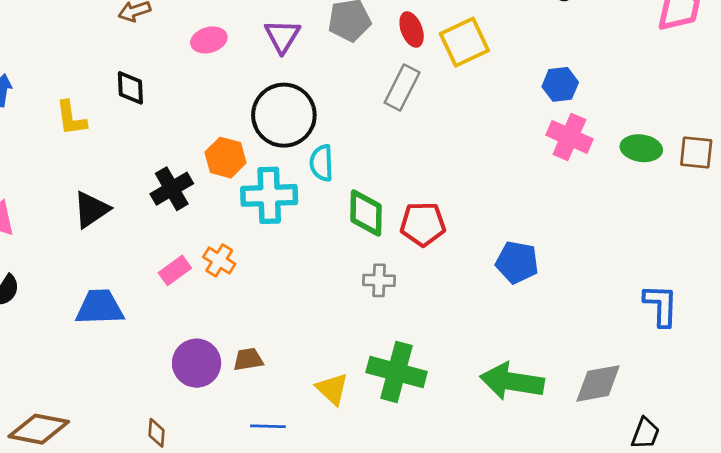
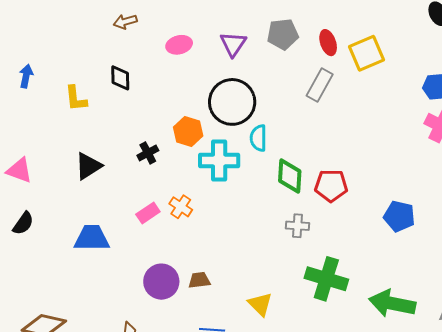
black cross: (172, 189) -> (148, 153), size x0.7
green cross: (397, 372) -> (326, 279), moved

